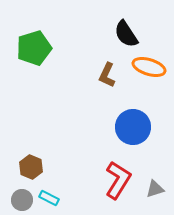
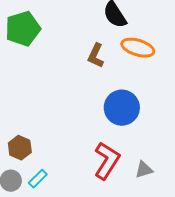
cyan rectangle: (49, 198) -> (38, 179), turned -72

